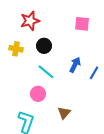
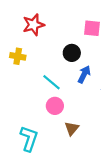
black circle: (44, 46) -> (72, 53), moved
pink circle: (38, 94) -> (55, 106), moved

